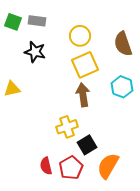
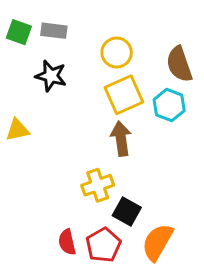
cyan hexagon: (122, 87) -> (169, 105), moved
black square: (87, 145) -> (127, 211), turned -30

